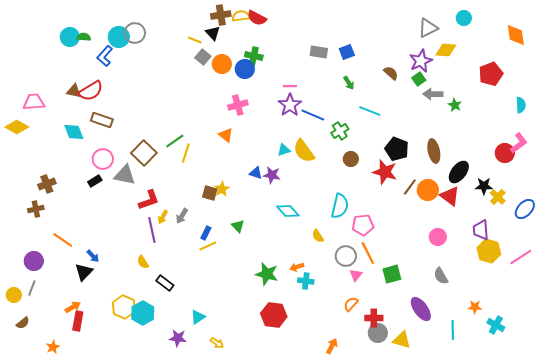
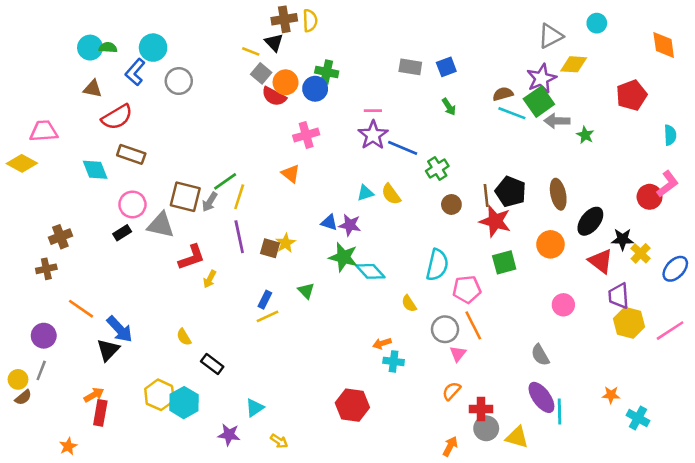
yellow semicircle: (241, 16) -> (310, 21), turned 96
red semicircle: (257, 18) -> (274, 96), moved
gray circle: (135, 33) -> (179, 81), moved
brown semicircle: (391, 73) -> (503, 94), turned -56
green square: (419, 79) -> (539, 102), size x1.6
brown triangle: (74, 91) -> (93, 89), moved
cyan line: (370, 111) -> (512, 113), moved
yellow semicircle: (304, 151) -> (391, 194), size x0.7
brown square: (144, 153) -> (185, 197), turned -30
brown line: (410, 187) -> (486, 195), moved, turned -42
red triangle: (450, 196) -> (601, 261), moved
gray arrow: (182, 216) -> (210, 202), moved
purple line: (152, 230) -> (239, 237), moved
blue arrow: (93, 256) -> (120, 329), size x1.6
green star: (267, 274) -> (343, 257), moved
green square: (392, 274) -> (504, 262), moved
gray semicircle: (441, 276) -> (540, 355), moved
brown semicircle: (23, 323) -> (23, 397), moved
cyan line: (453, 330) -> (559, 412), moved
orange arrow: (332, 346) -> (450, 446), moved

